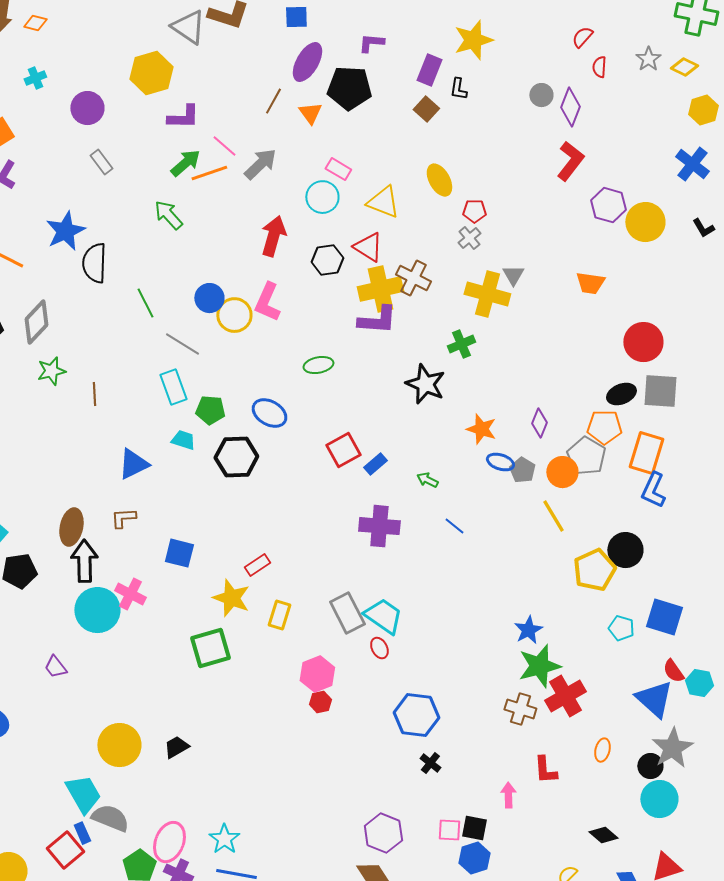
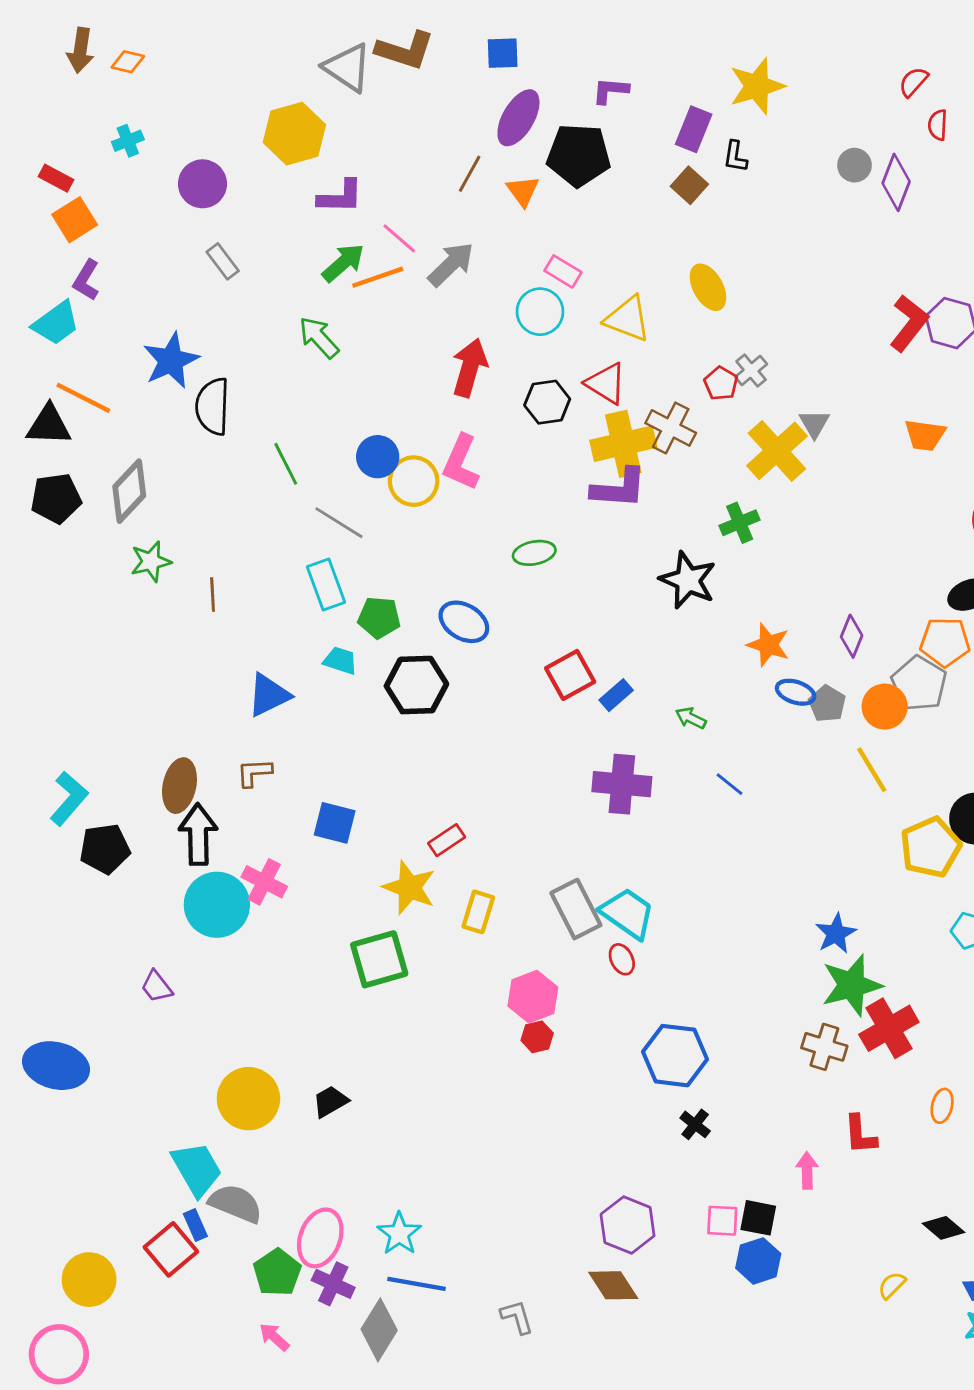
red L-shape: (570, 161) -> (909, 323), moved
red pentagon: (474, 211) -> (721, 383), moved, turned 30
yellow cross: (487, 294) -> (777, 451), turned 33

